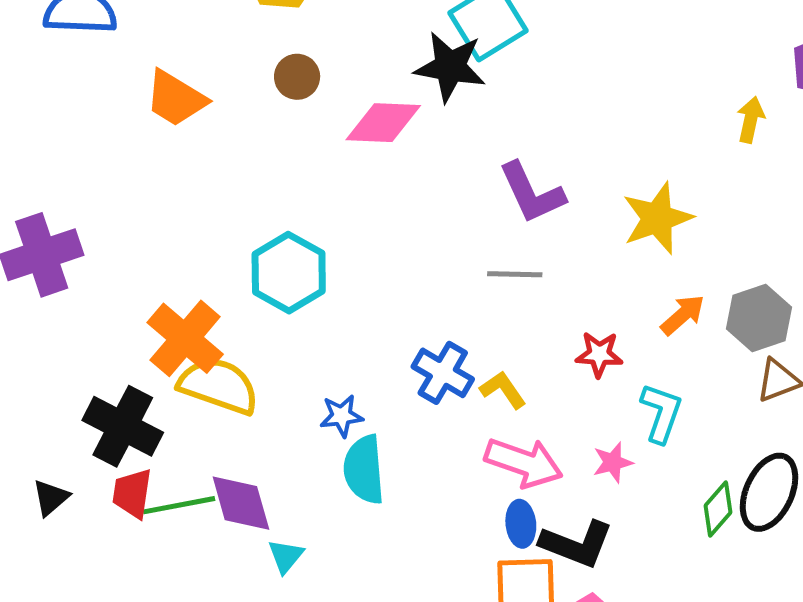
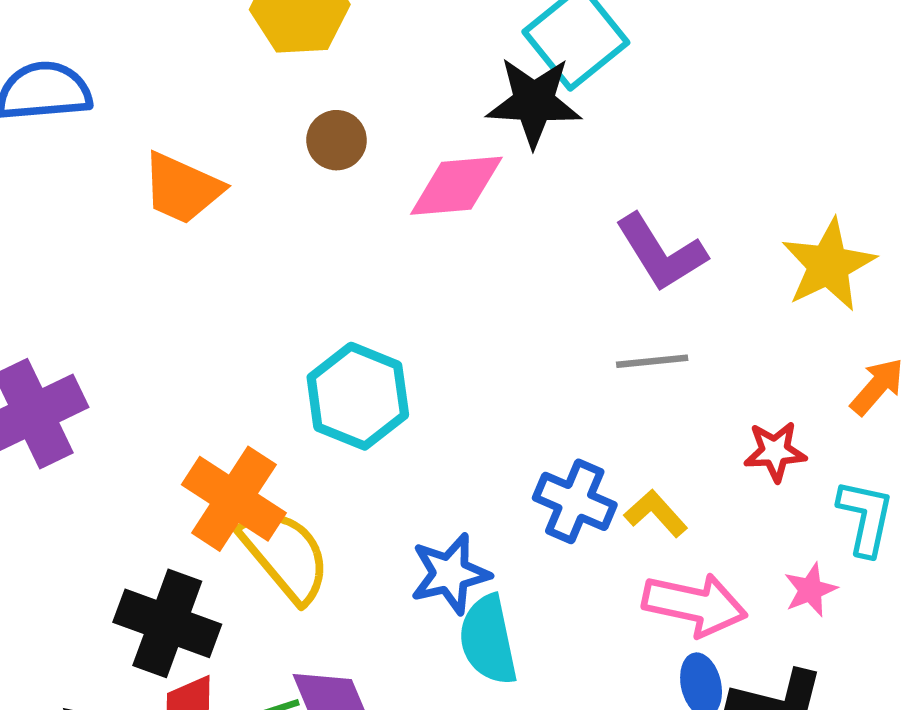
yellow semicircle: (219, 386) -> (285, 555), turned 38
blue star: (342, 416) -> (450, 574), size x1.4

